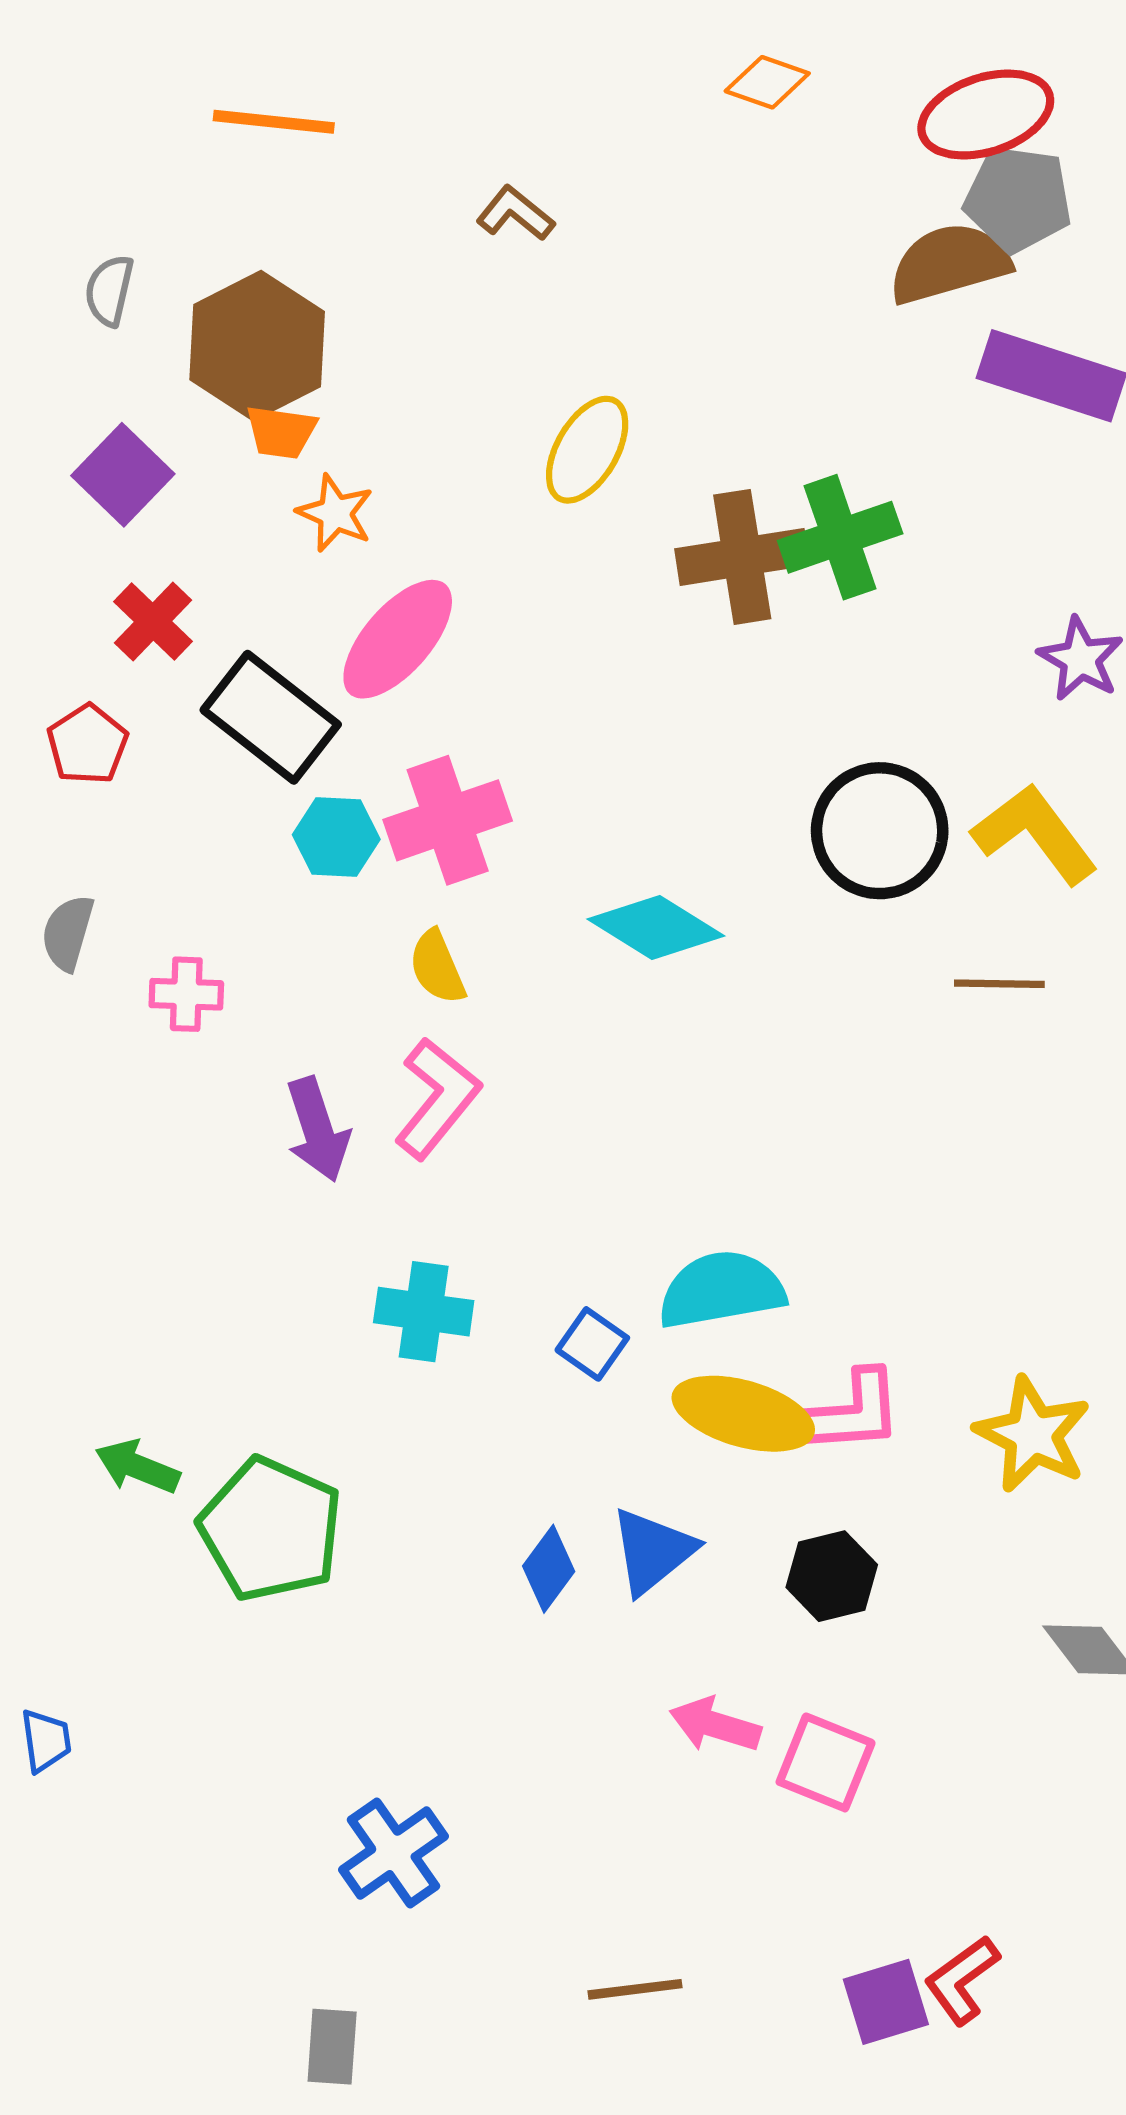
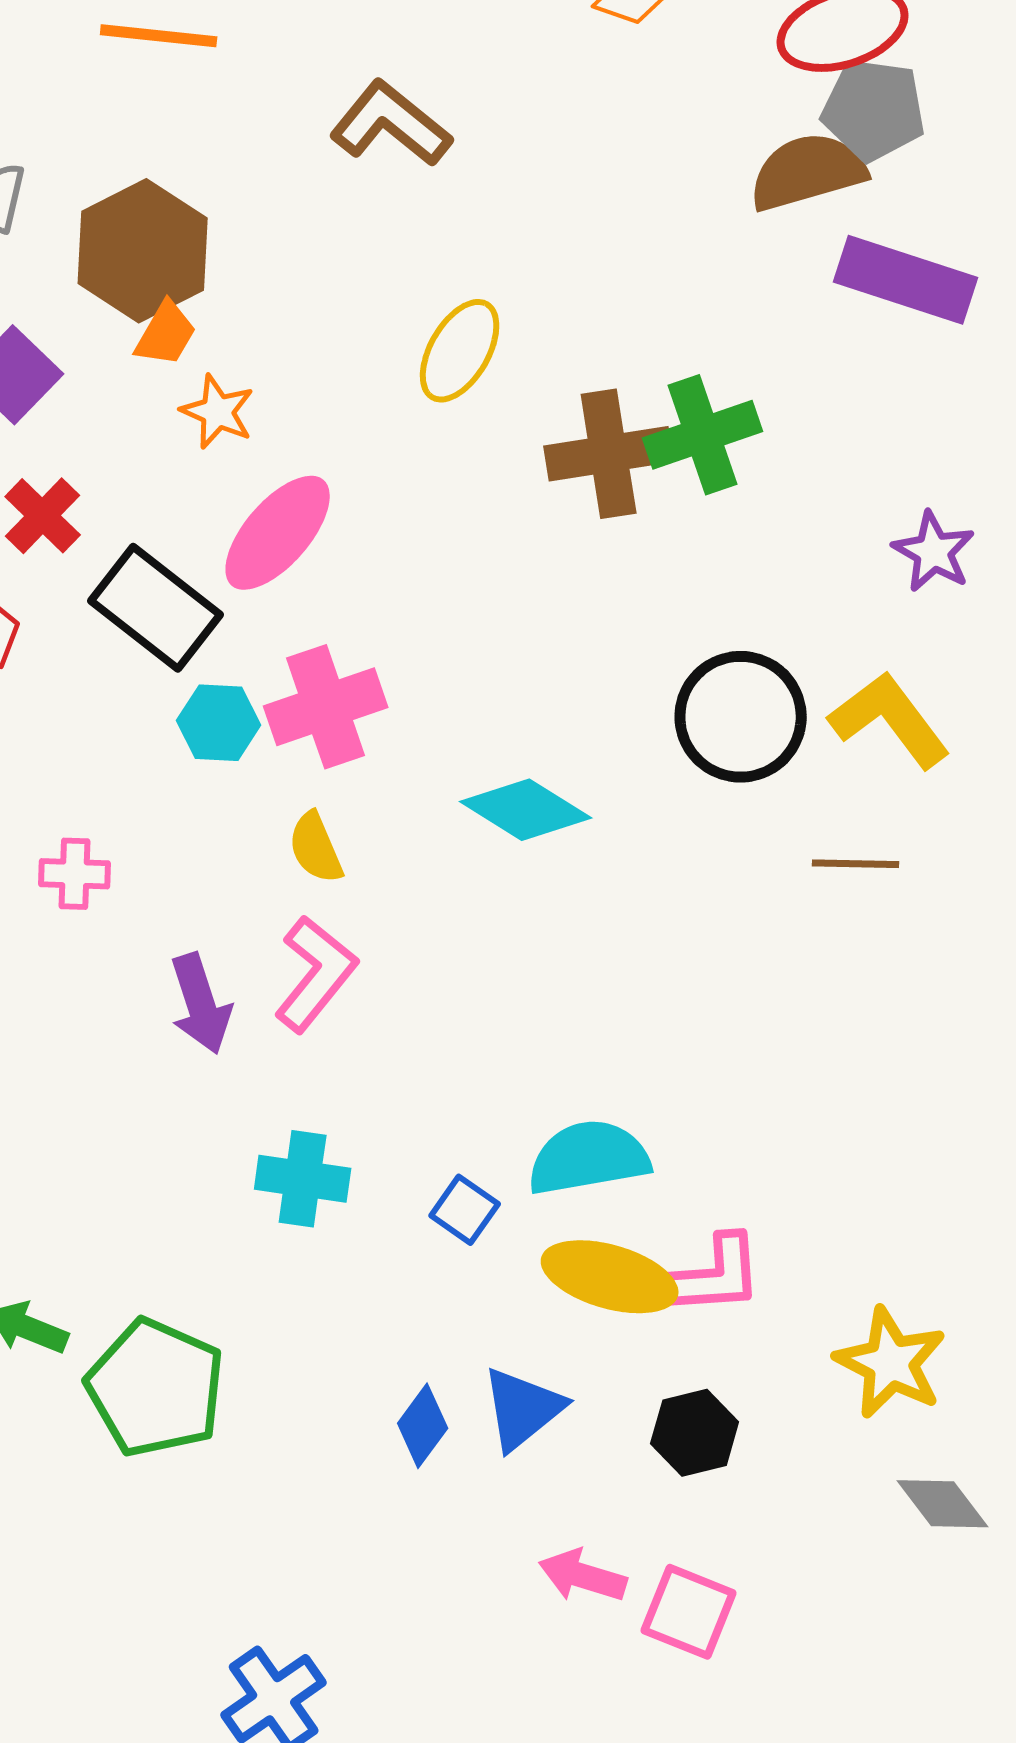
brown L-shape: (515, 213) -> (391, 124), size x1.6
orange trapezoid: (281, 432) -> (166, 334), turned -68
yellow star: (1033, 1434) -> (891, 1363), moved

